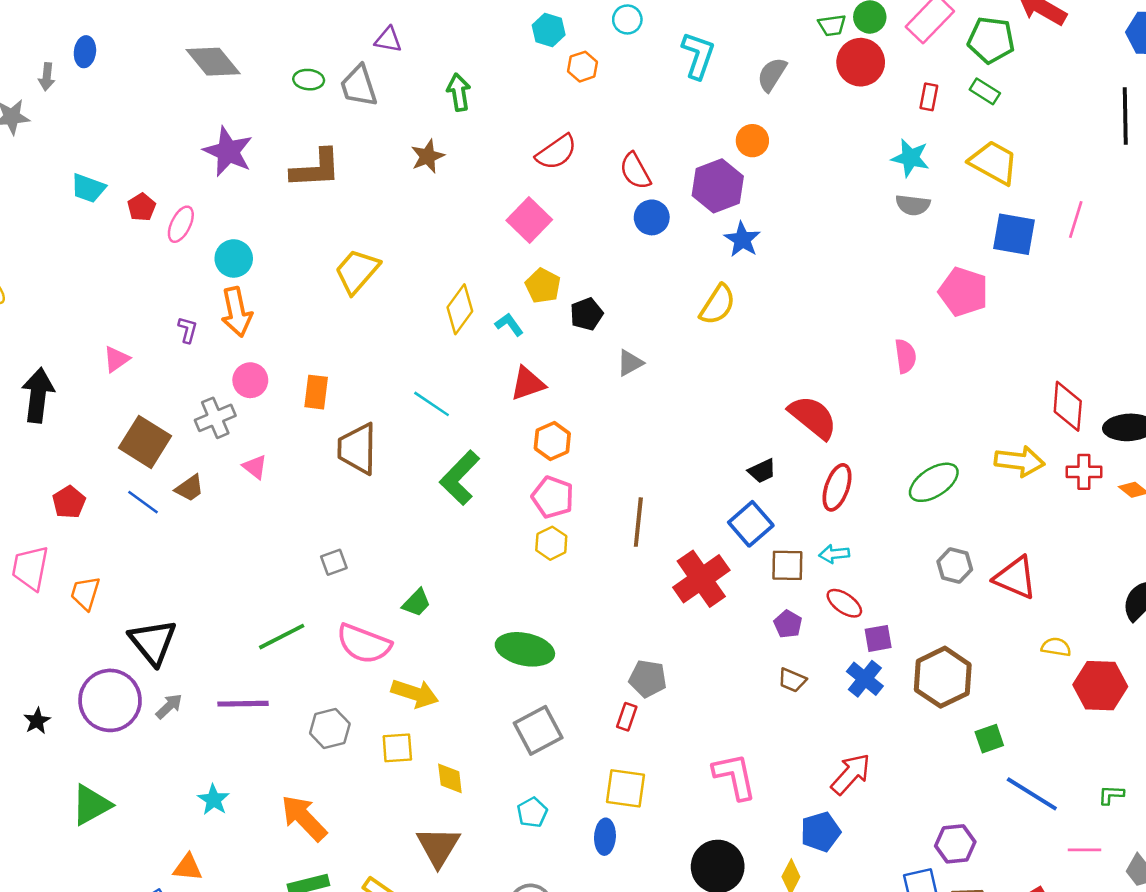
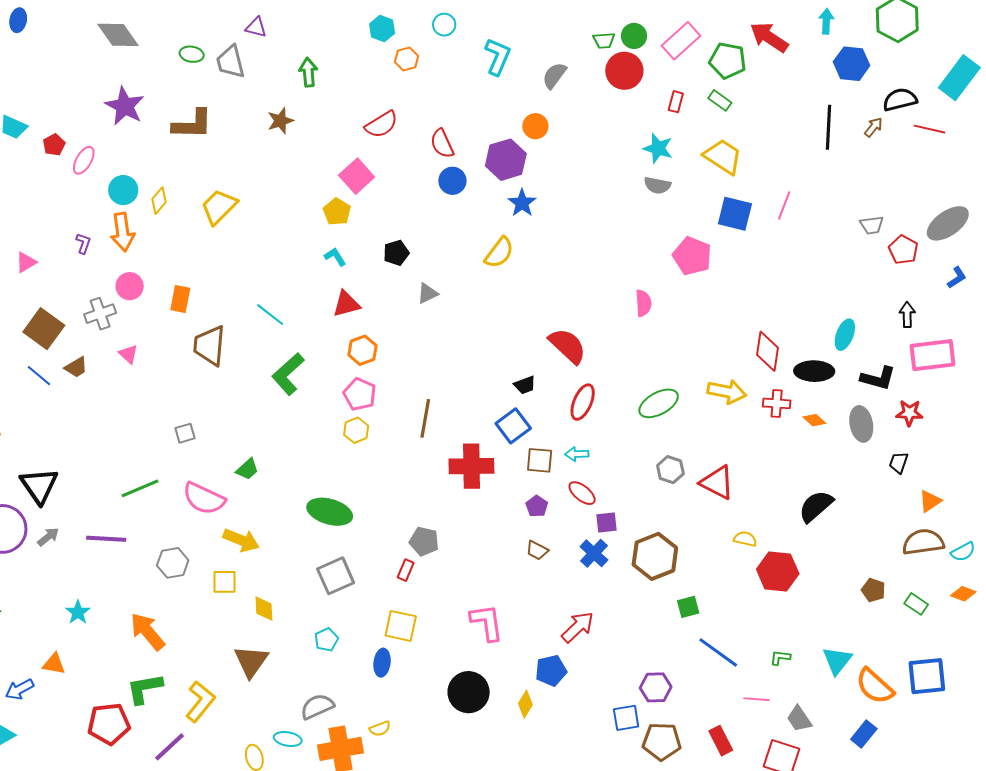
yellow pentagon: (543, 286) -> (337, 212), moved
yellow diamond: (460, 309) -> (159, 201), moved, size x0.7
red cross: (701, 579) -> (471, 466), turned 30

